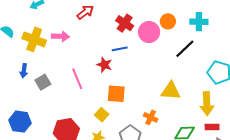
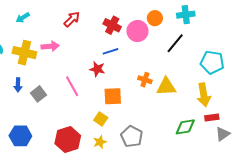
orange cross: (151, 117) -> (145, 80), moved

